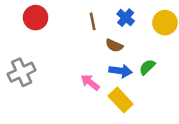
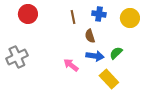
blue cross: (126, 18) -> (99, 14), turned -32
brown semicircle: (114, 46) -> (90, 36), turned 48
yellow rectangle: (121, 100) -> (109, 79), moved

